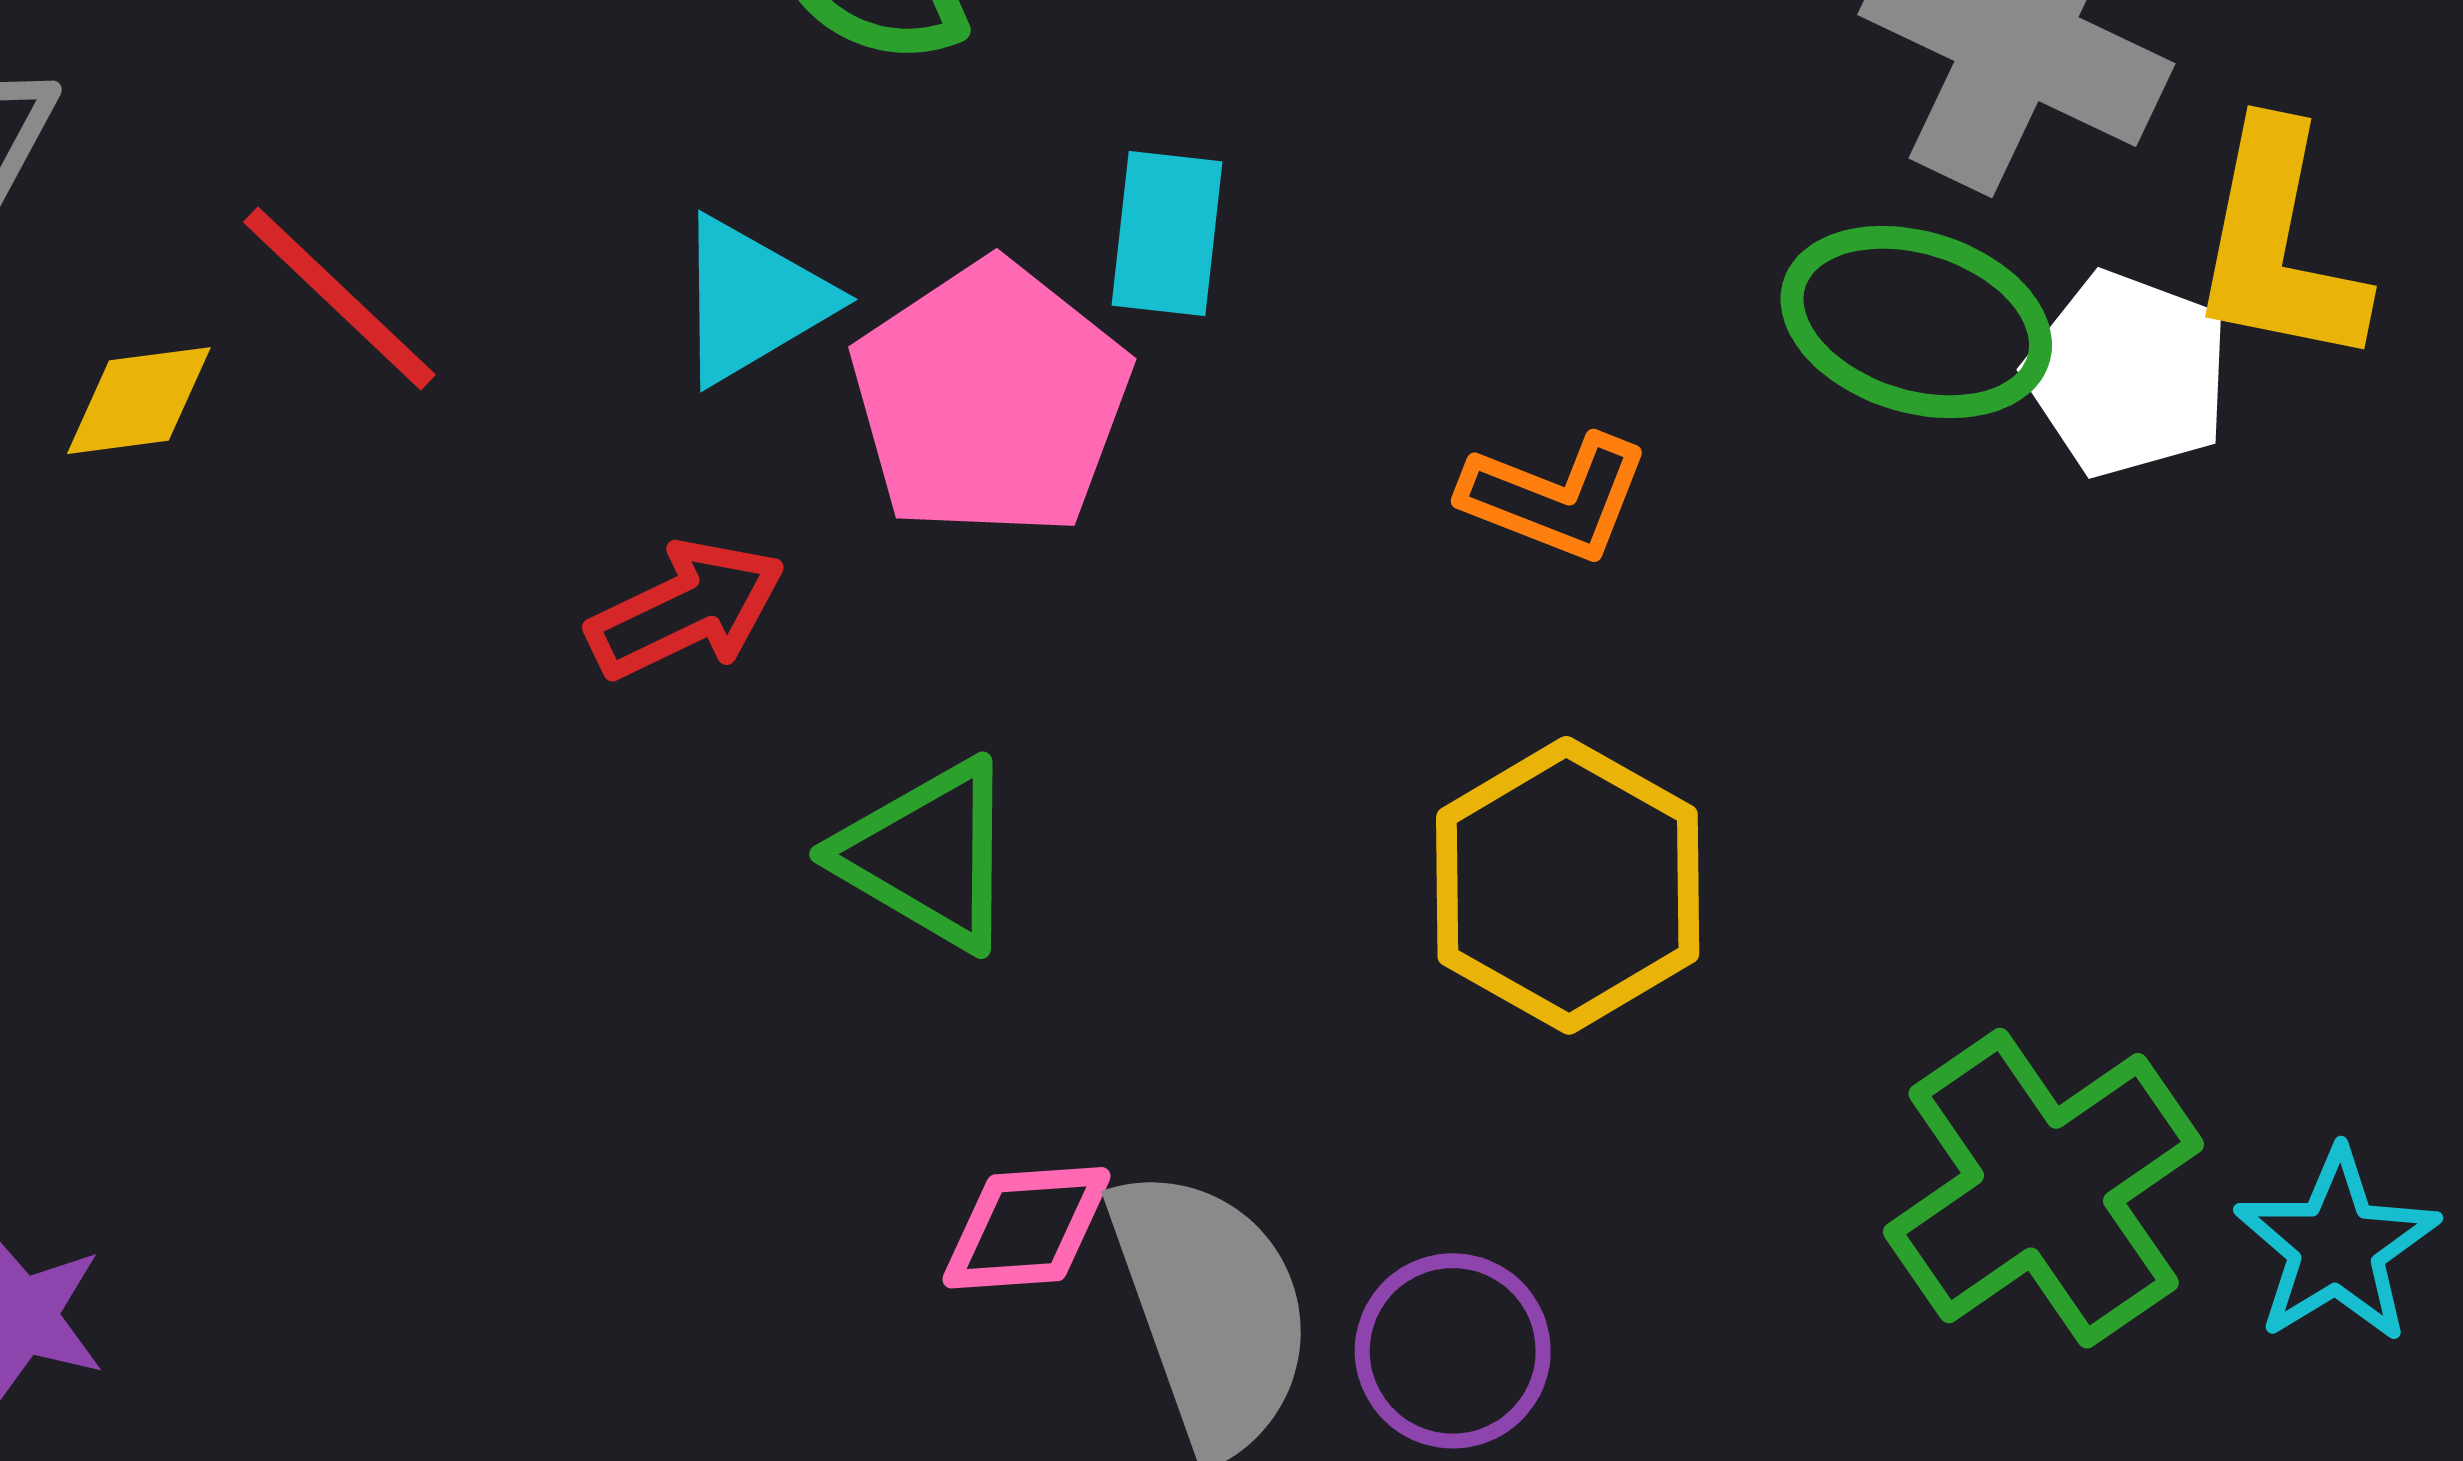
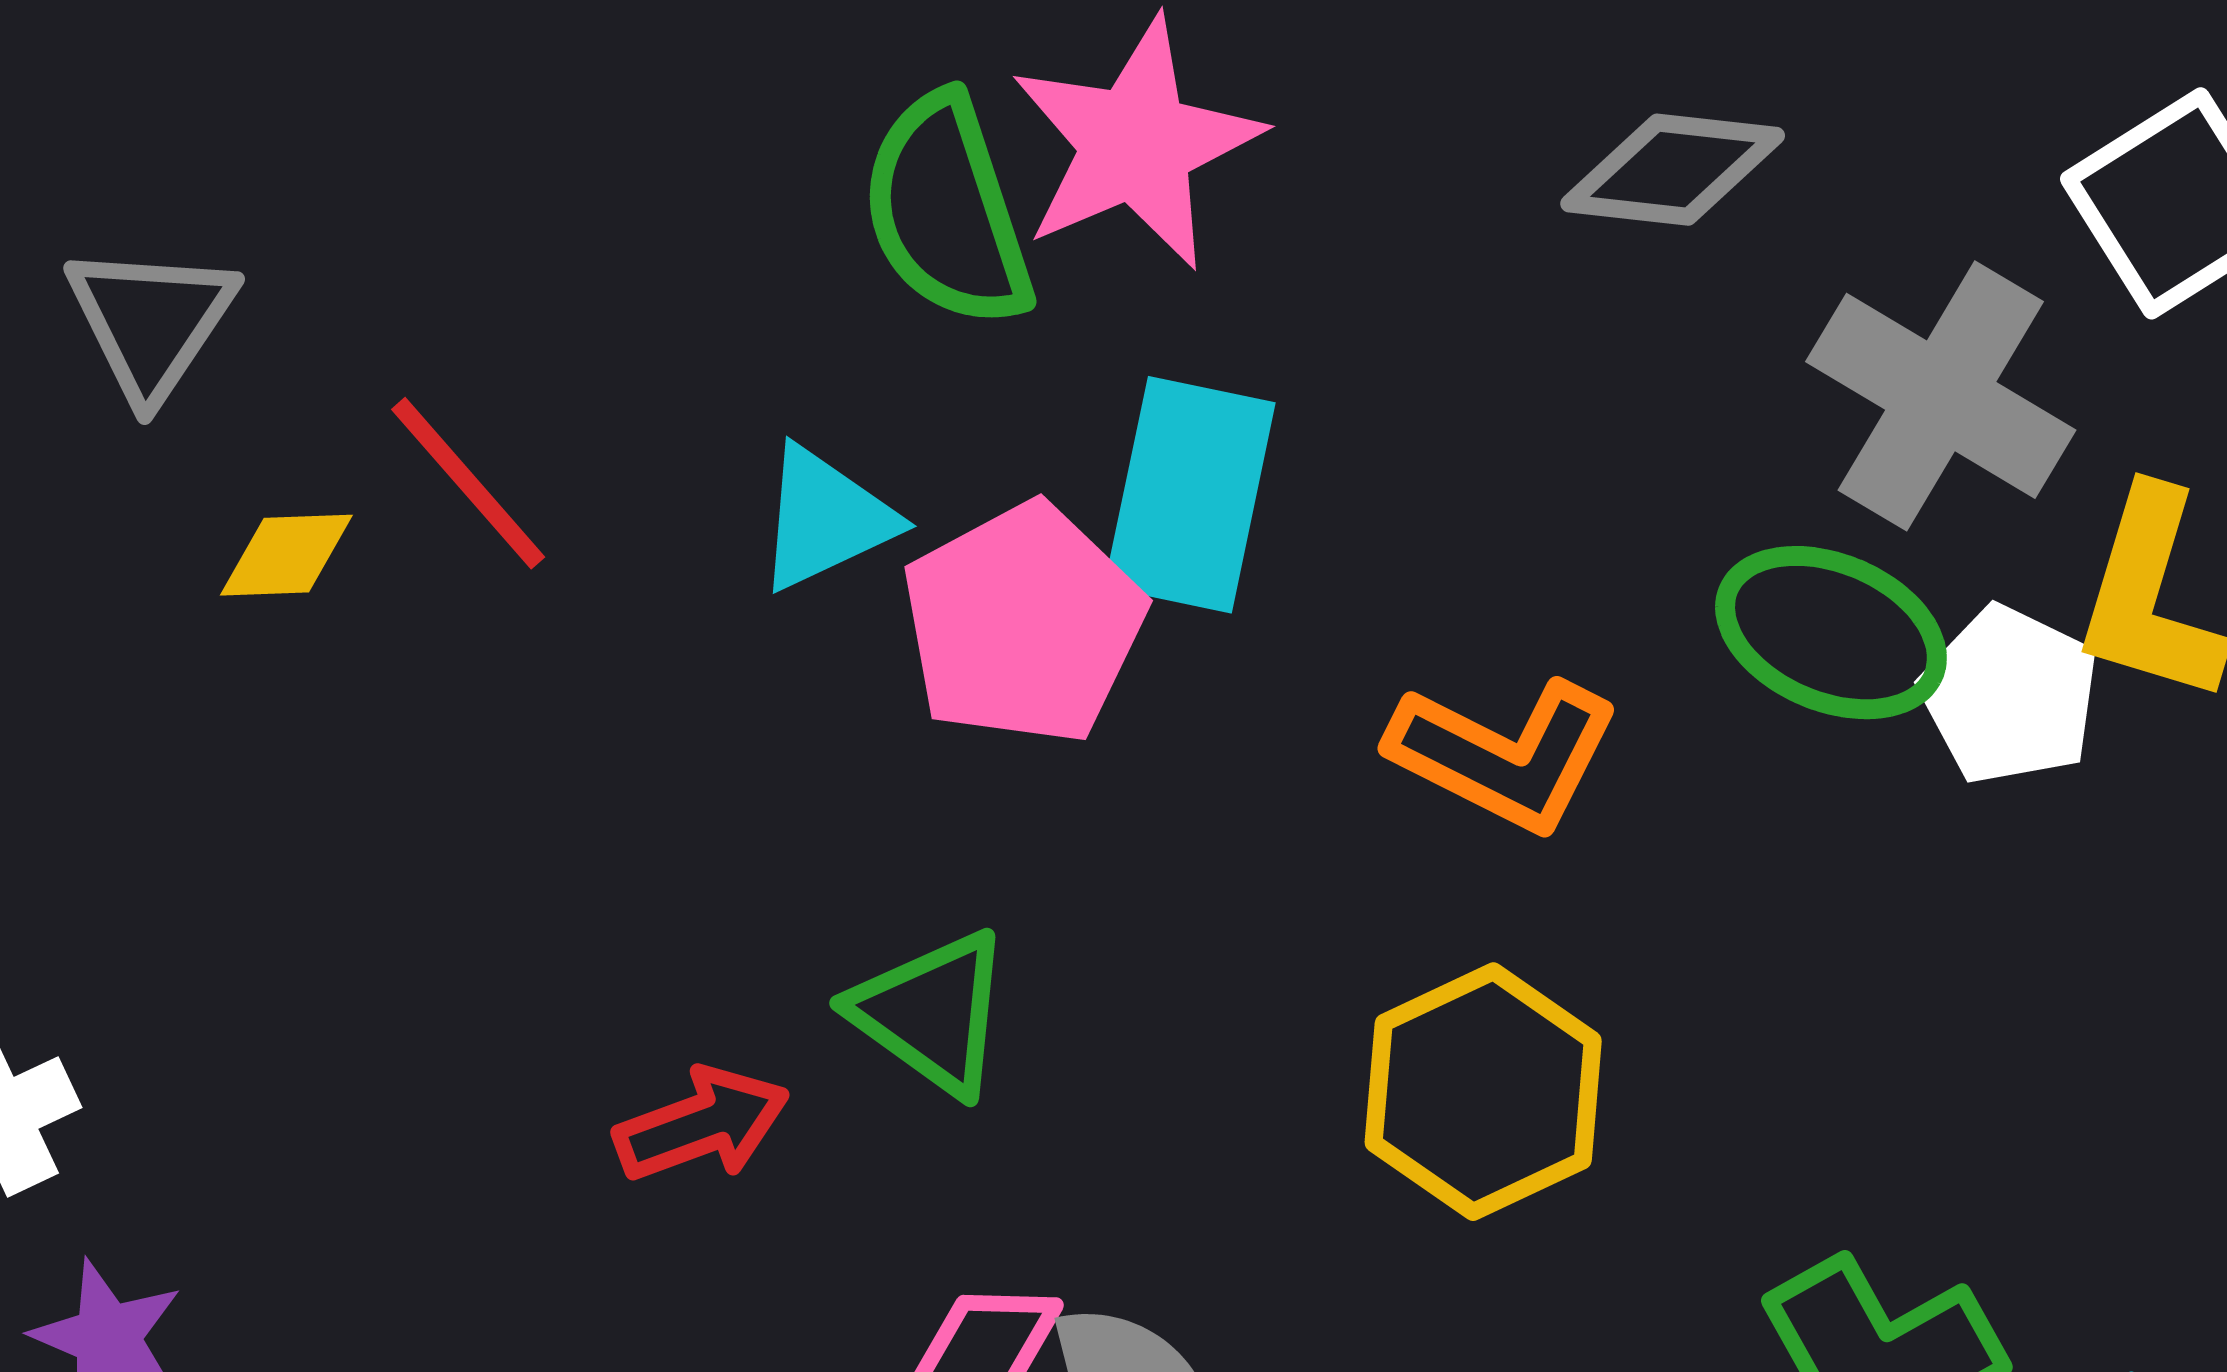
cyan rectangle: (1167, 234) -> (1190, 495), size x1.6
orange L-shape: (1555, 497) -> (1504, 755), size x1.4
red arrow: (686, 610) -> (702, 1124), moved

